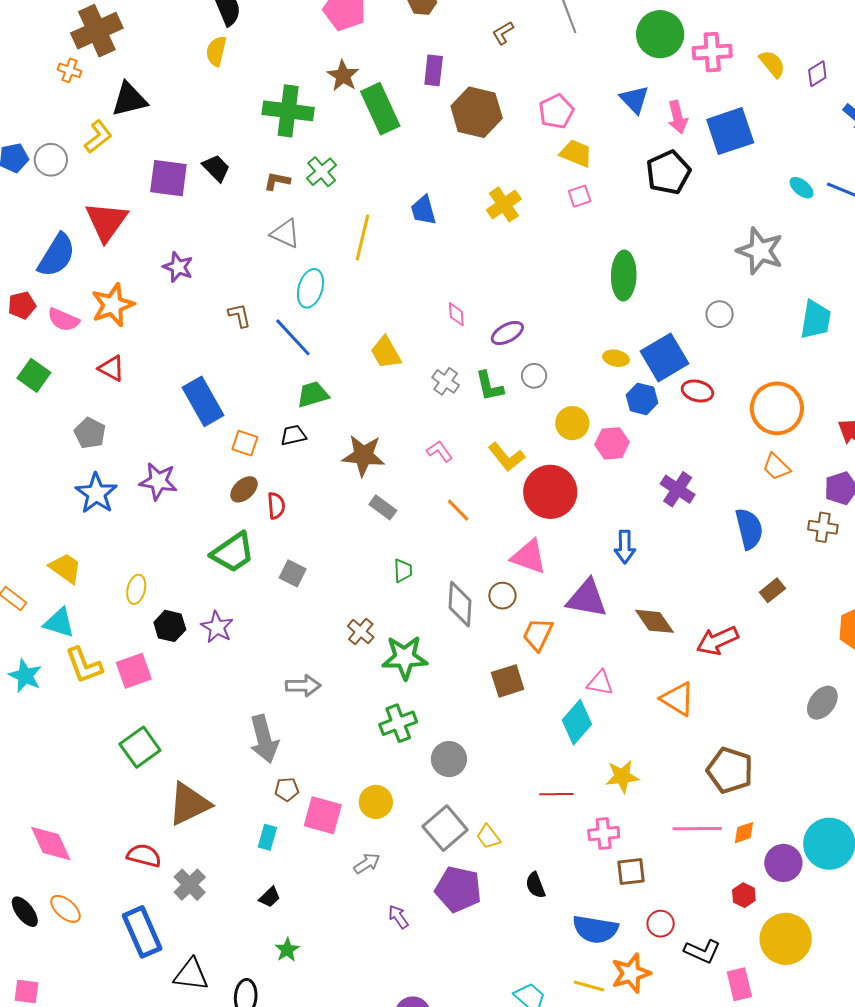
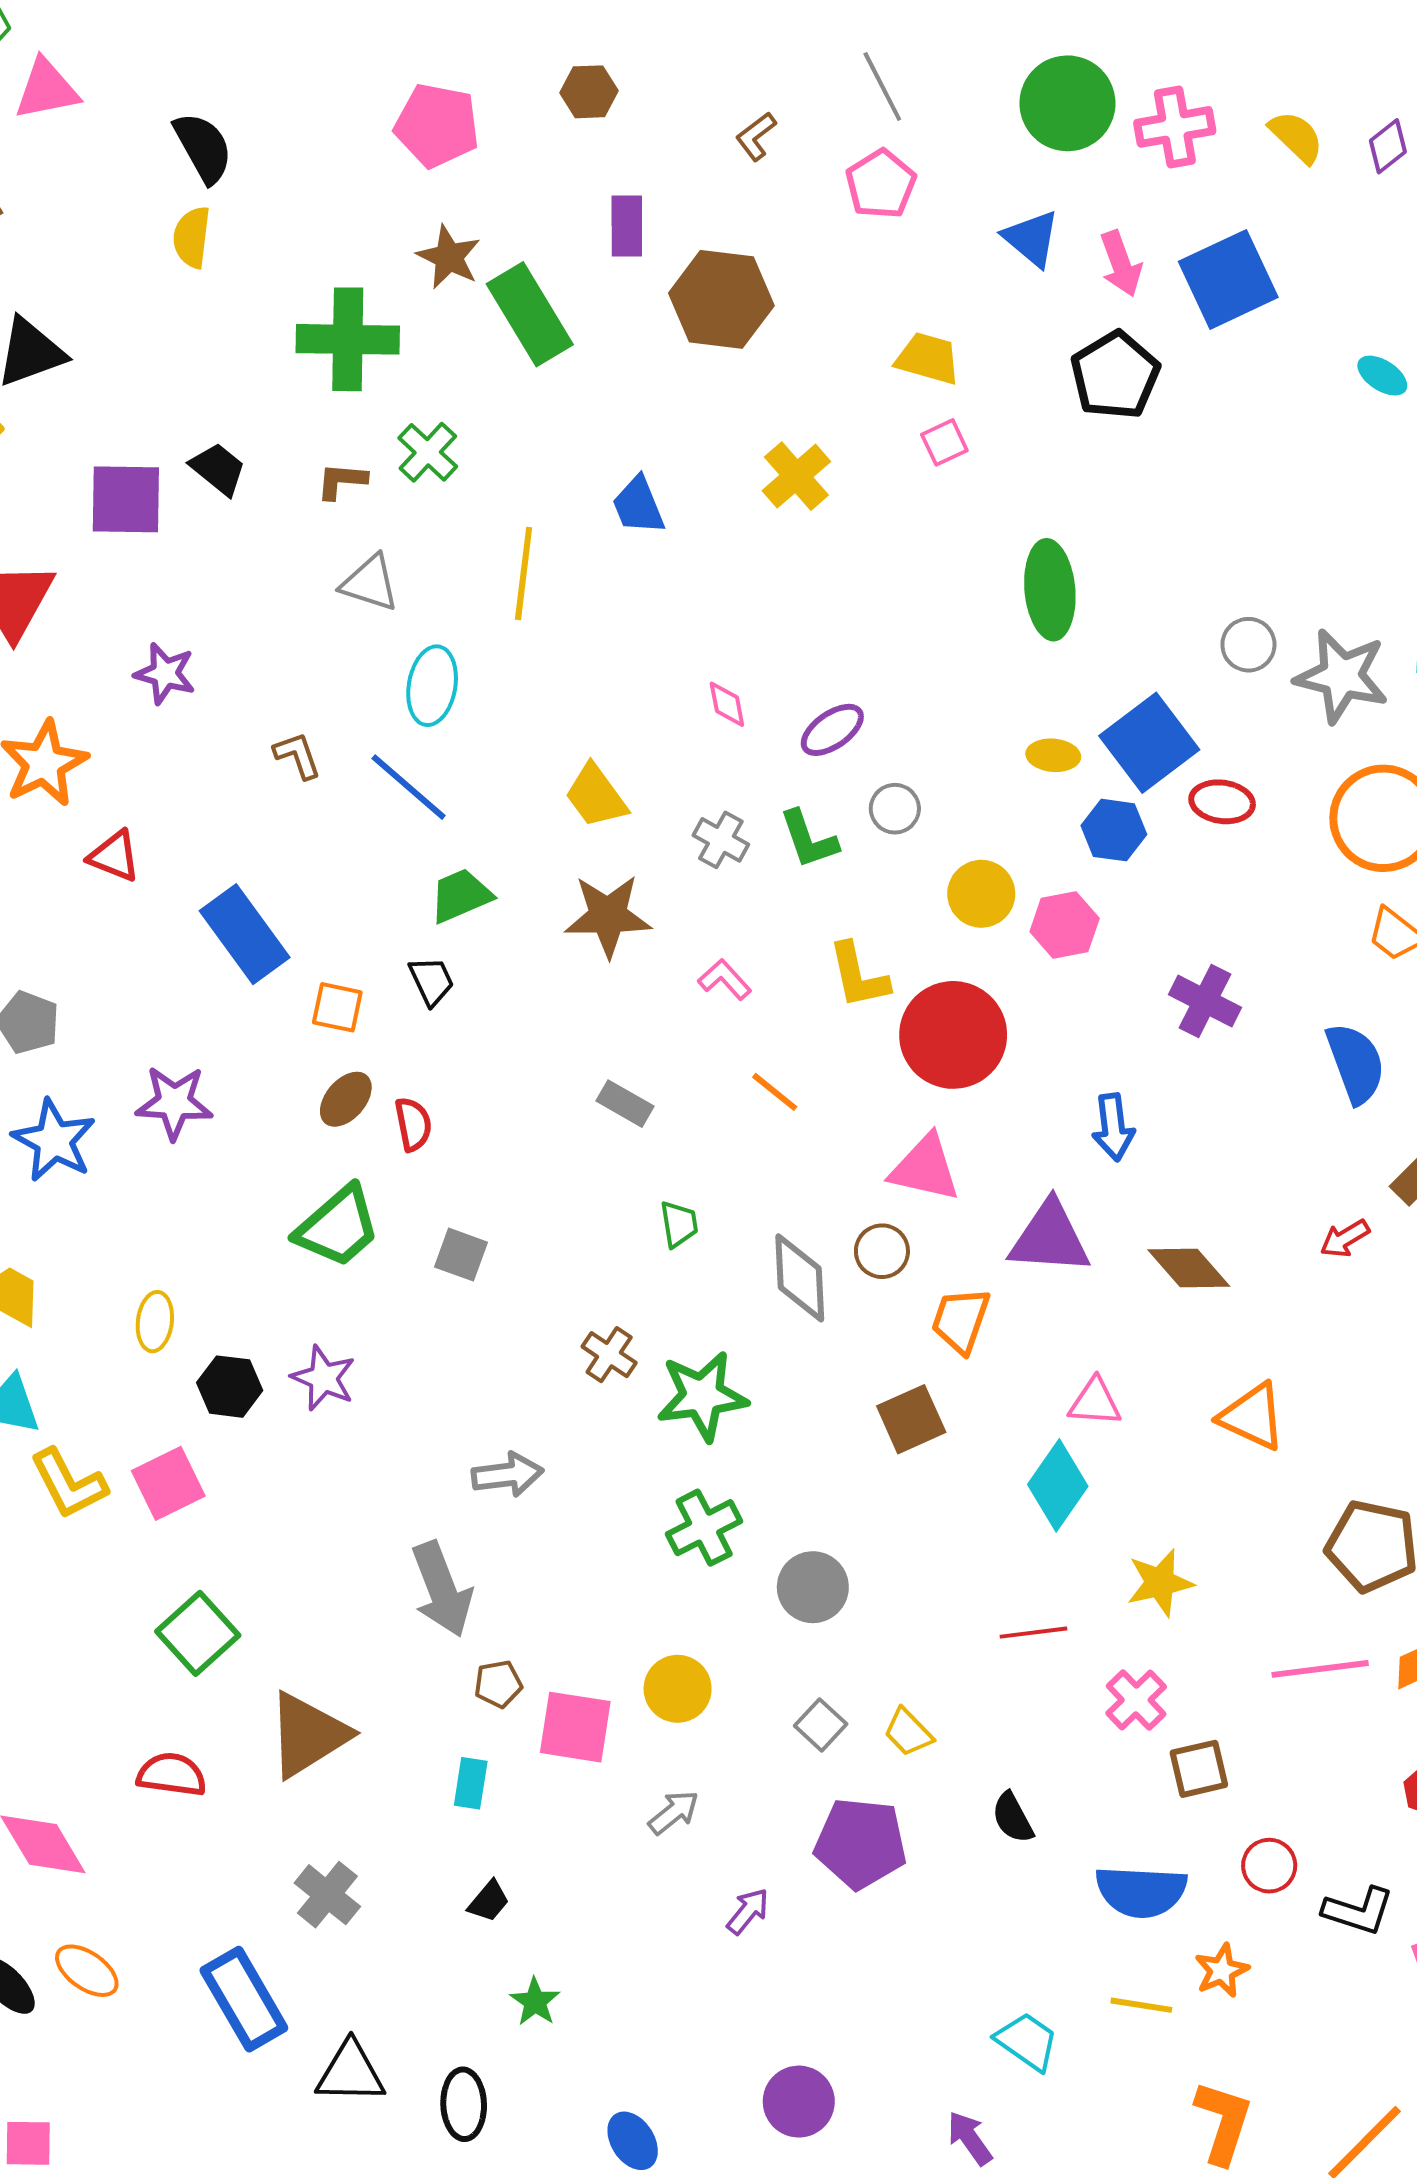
pink pentagon: (556, 111) -> (881, 184), moved
gray star: (760, 251) -> (1342, 676), moved
red triangle: (111, 368) -> (114, 856), moved
black trapezoid: (293, 435) -> (431, 981), turned 84
brown star: (363, 455) -> (608, 916), moved
yellow L-shape: (506, 457) -> (858, 976), turned 33
red arrow: (717, 641) -> (1345, 1239), moved, size x0.6
gray square: (445, 828) -> (821, 1725), size x0.6
pink cross: (604, 834) -> (1136, 1700), turned -32
red semicircle: (144, 856) -> (172, 1775), moved
purple arrow: (398, 917) -> (748, 1911), turned 80
orange star: (631, 973) -> (1222, 1971), size x0.7

